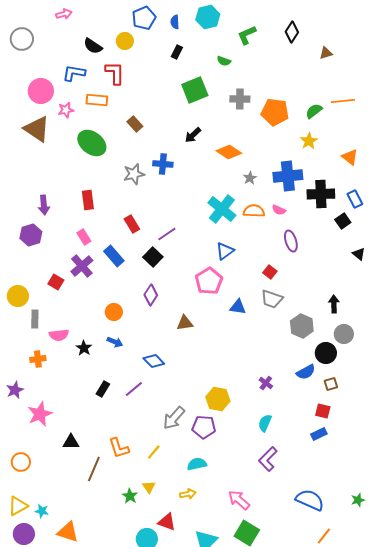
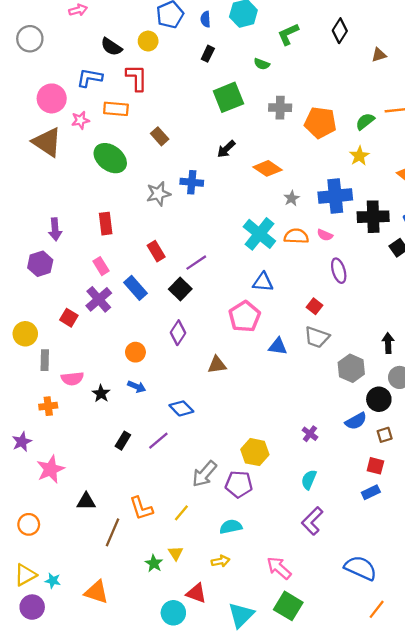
blue triangle: (225, 251) -> (263, 282), turned 42
orange triangle: (68, 532) -> (96, 592), moved

